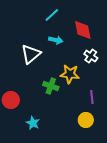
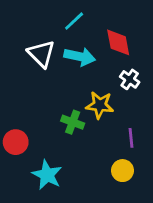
cyan arrow: (56, 40) -> (80, 57), size x1.5
white triangle: (31, 54) -> (41, 54), moved, turned -35
cyan star: (33, 123) -> (47, 175), size x1.5

